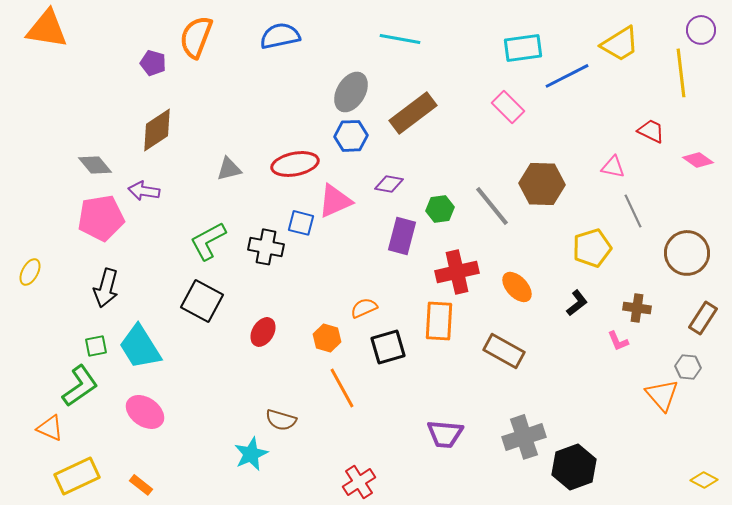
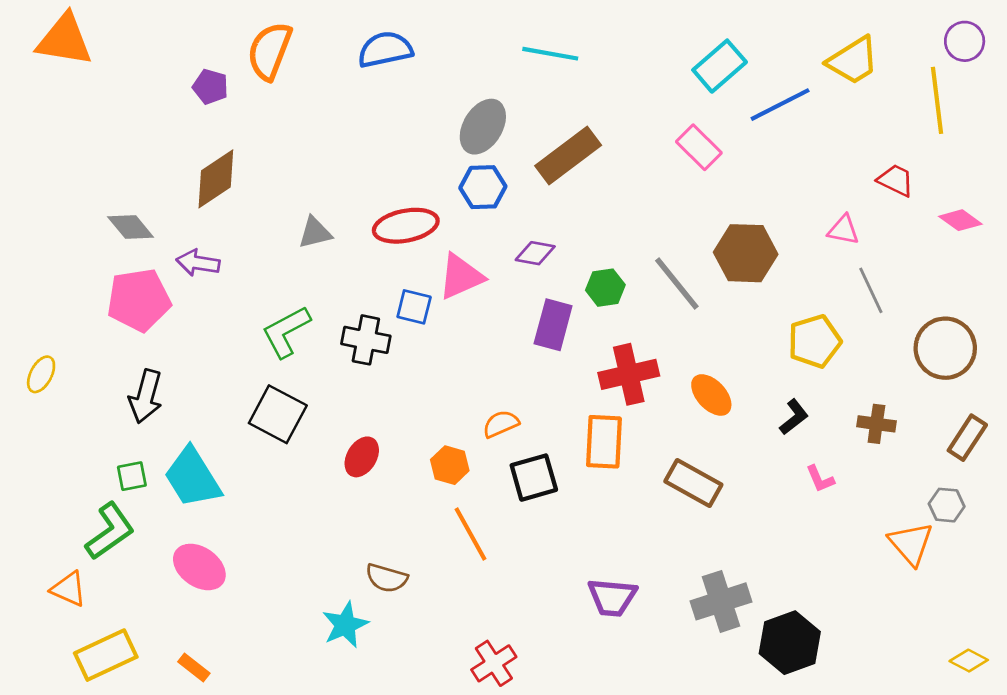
cyan rectangle: (523, 48) -> (720, 66), turned -33
pink L-shape: (618, 341) -> (820, 479), moved

